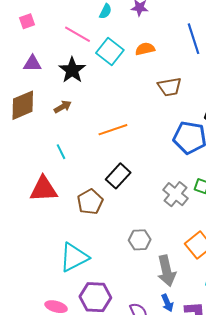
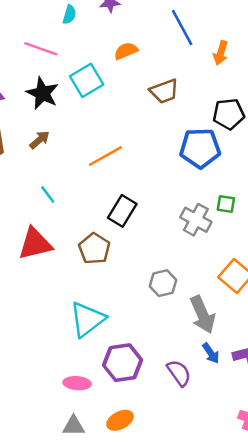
cyan square: (110, 52) -> (87, 80), moved, turned 32

